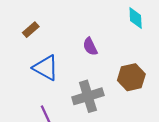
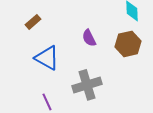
brown hexagon: (131, 77) -> (128, 44), moved

